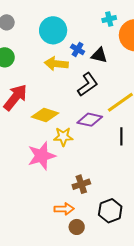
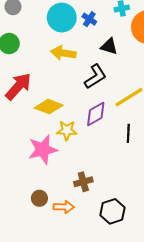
blue cross: (78, 49) -> (89, 19), moved
purple diamond: (90, 120) -> (96, 114), turned -45
brown circle: (77, 227) -> (39, 198), moved

